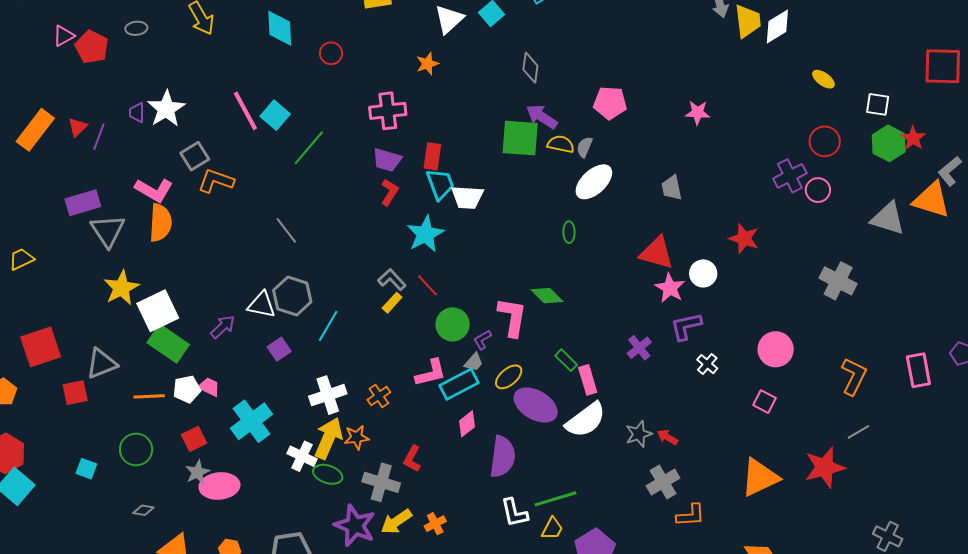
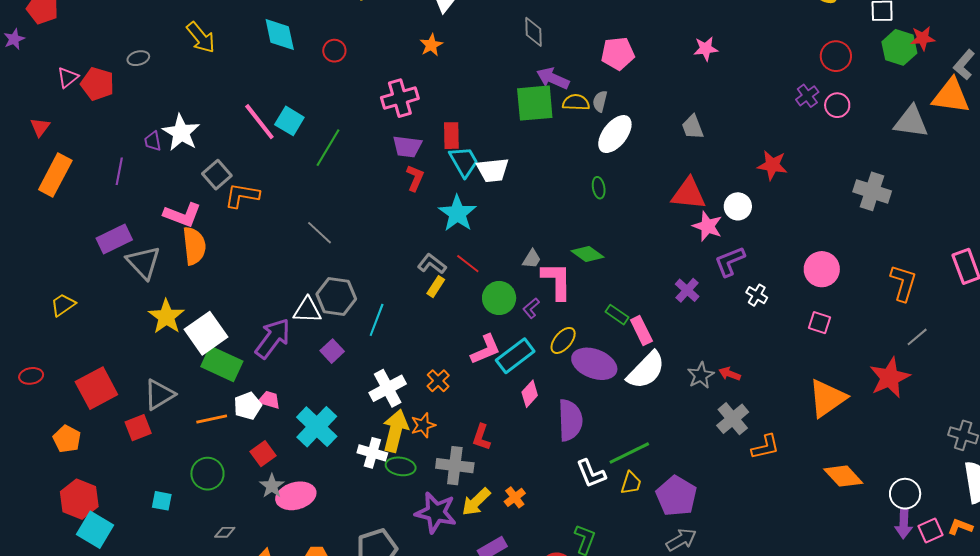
red triangle: (78, 127) -> (40, 127), moved
red star: (913, 138) -> (923, 38), turned -30
purple cross: (790, 176) -> (807, 96), size x0.7
purple arrow: (223, 327) -> (273, 338), size x1.6
gray trapezoid: (474, 362) -> (532, 259), moved

